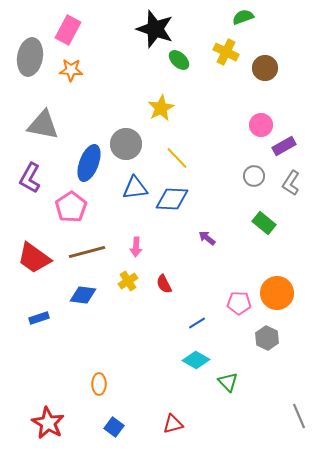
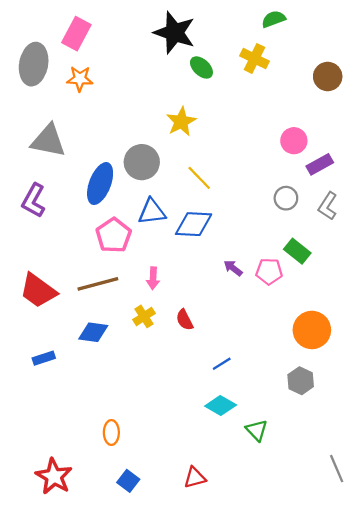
brown circle: (265, 68) -> (328, 76), moved
pink pentagon: (71, 207) -> (114, 235), moved
pink pentagon: (239, 303) -> (269, 271), moved

